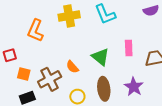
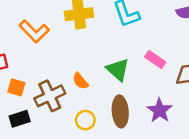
orange L-shape: (35, 31) -> (34, 31), turned -70
pink rectangle: (129, 48) -> (155, 60), turned -56

